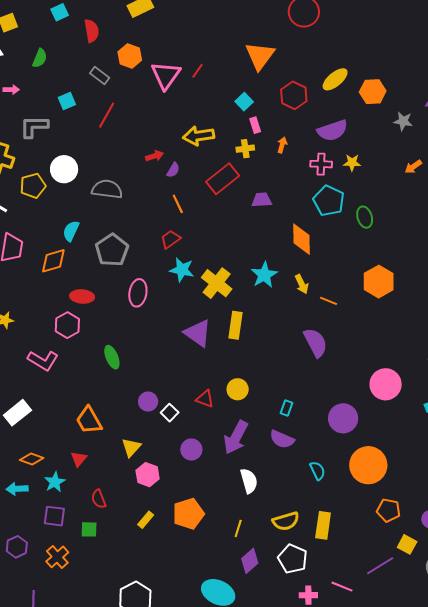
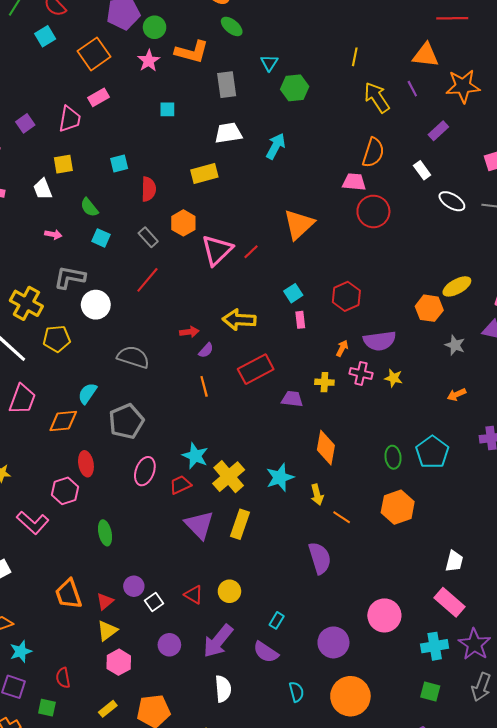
orange triangle: (260, 56) -> (299, 224), moved
green semicircle: (40, 58) -> (89, 207), turned 108
yellow ellipse: (335, 79) -> (457, 286), moved
cyan square: (67, 101) -> (101, 238), moved, turned 36
orange arrow: (282, 145) -> (342, 348), moved
yellow cross: (245, 149) -> (324, 382), moved
white circle: (64, 169) -> (96, 305), moved
cyan pentagon: (329, 201) -> (432, 452), moved
green ellipse: (365, 217) -> (393, 457), moved
red trapezoid: (170, 239) -> (180, 485), moved
red ellipse: (82, 296) -> (86, 464), turned 65
red triangle: (79, 459) -> (105, 601), moved

